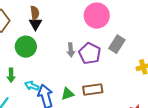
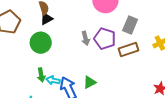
black triangle: (35, 24) -> (46, 19), turned 40
green arrow: (11, 75) -> (41, 75), moved
brown rectangle: (93, 89) -> (128, 50), moved

